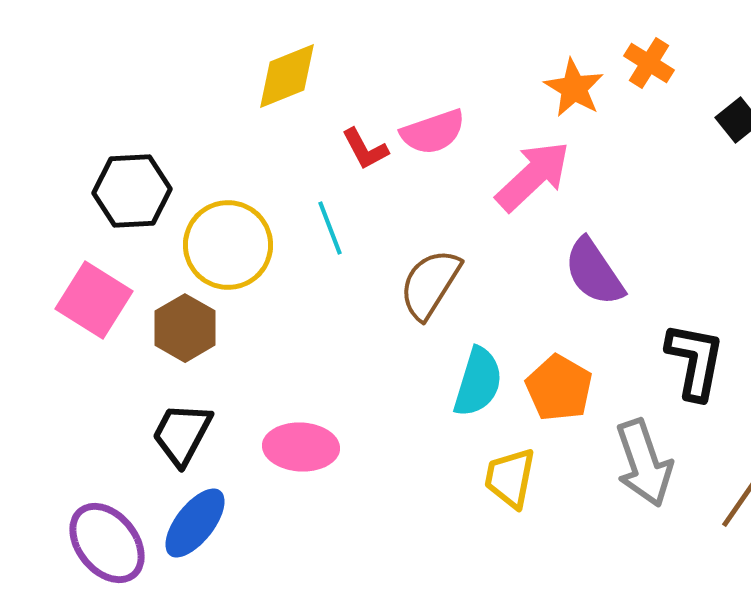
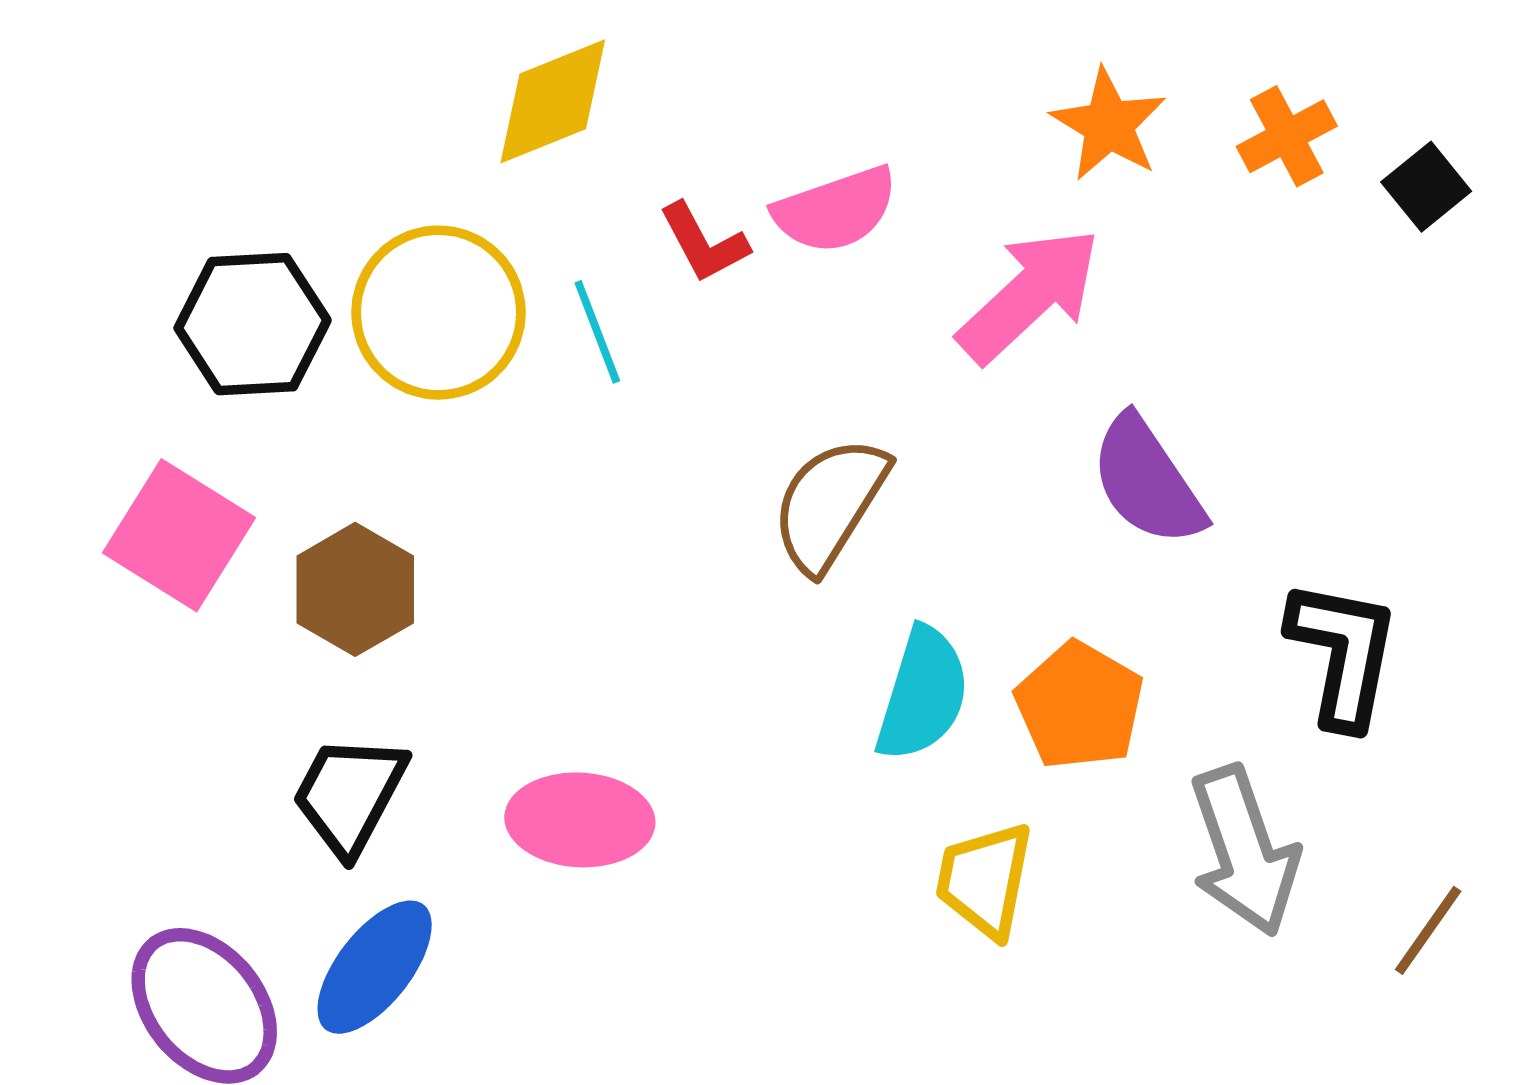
orange cross: (649, 63) -> (1287, 136), moved, turned 30
cyan line: (330, 228) -> (597, 332), moved
yellow circle: (228, 245) -> (438, 313), moved

